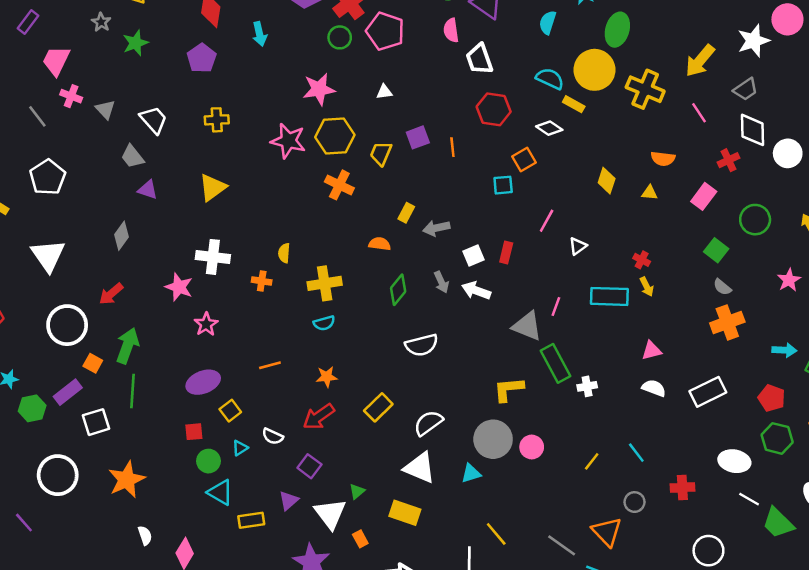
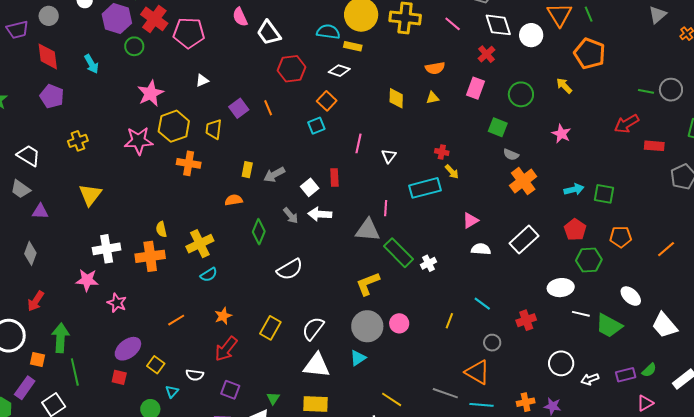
green circle: (340, 37) -> (134, 46), moved
orange cross: (262, 281) -> (150, 256), size x1.8
red pentagon: (772, 398) -> (575, 230), turned 30
red square: (194, 432) -> (119, 377), moved, turned 35

